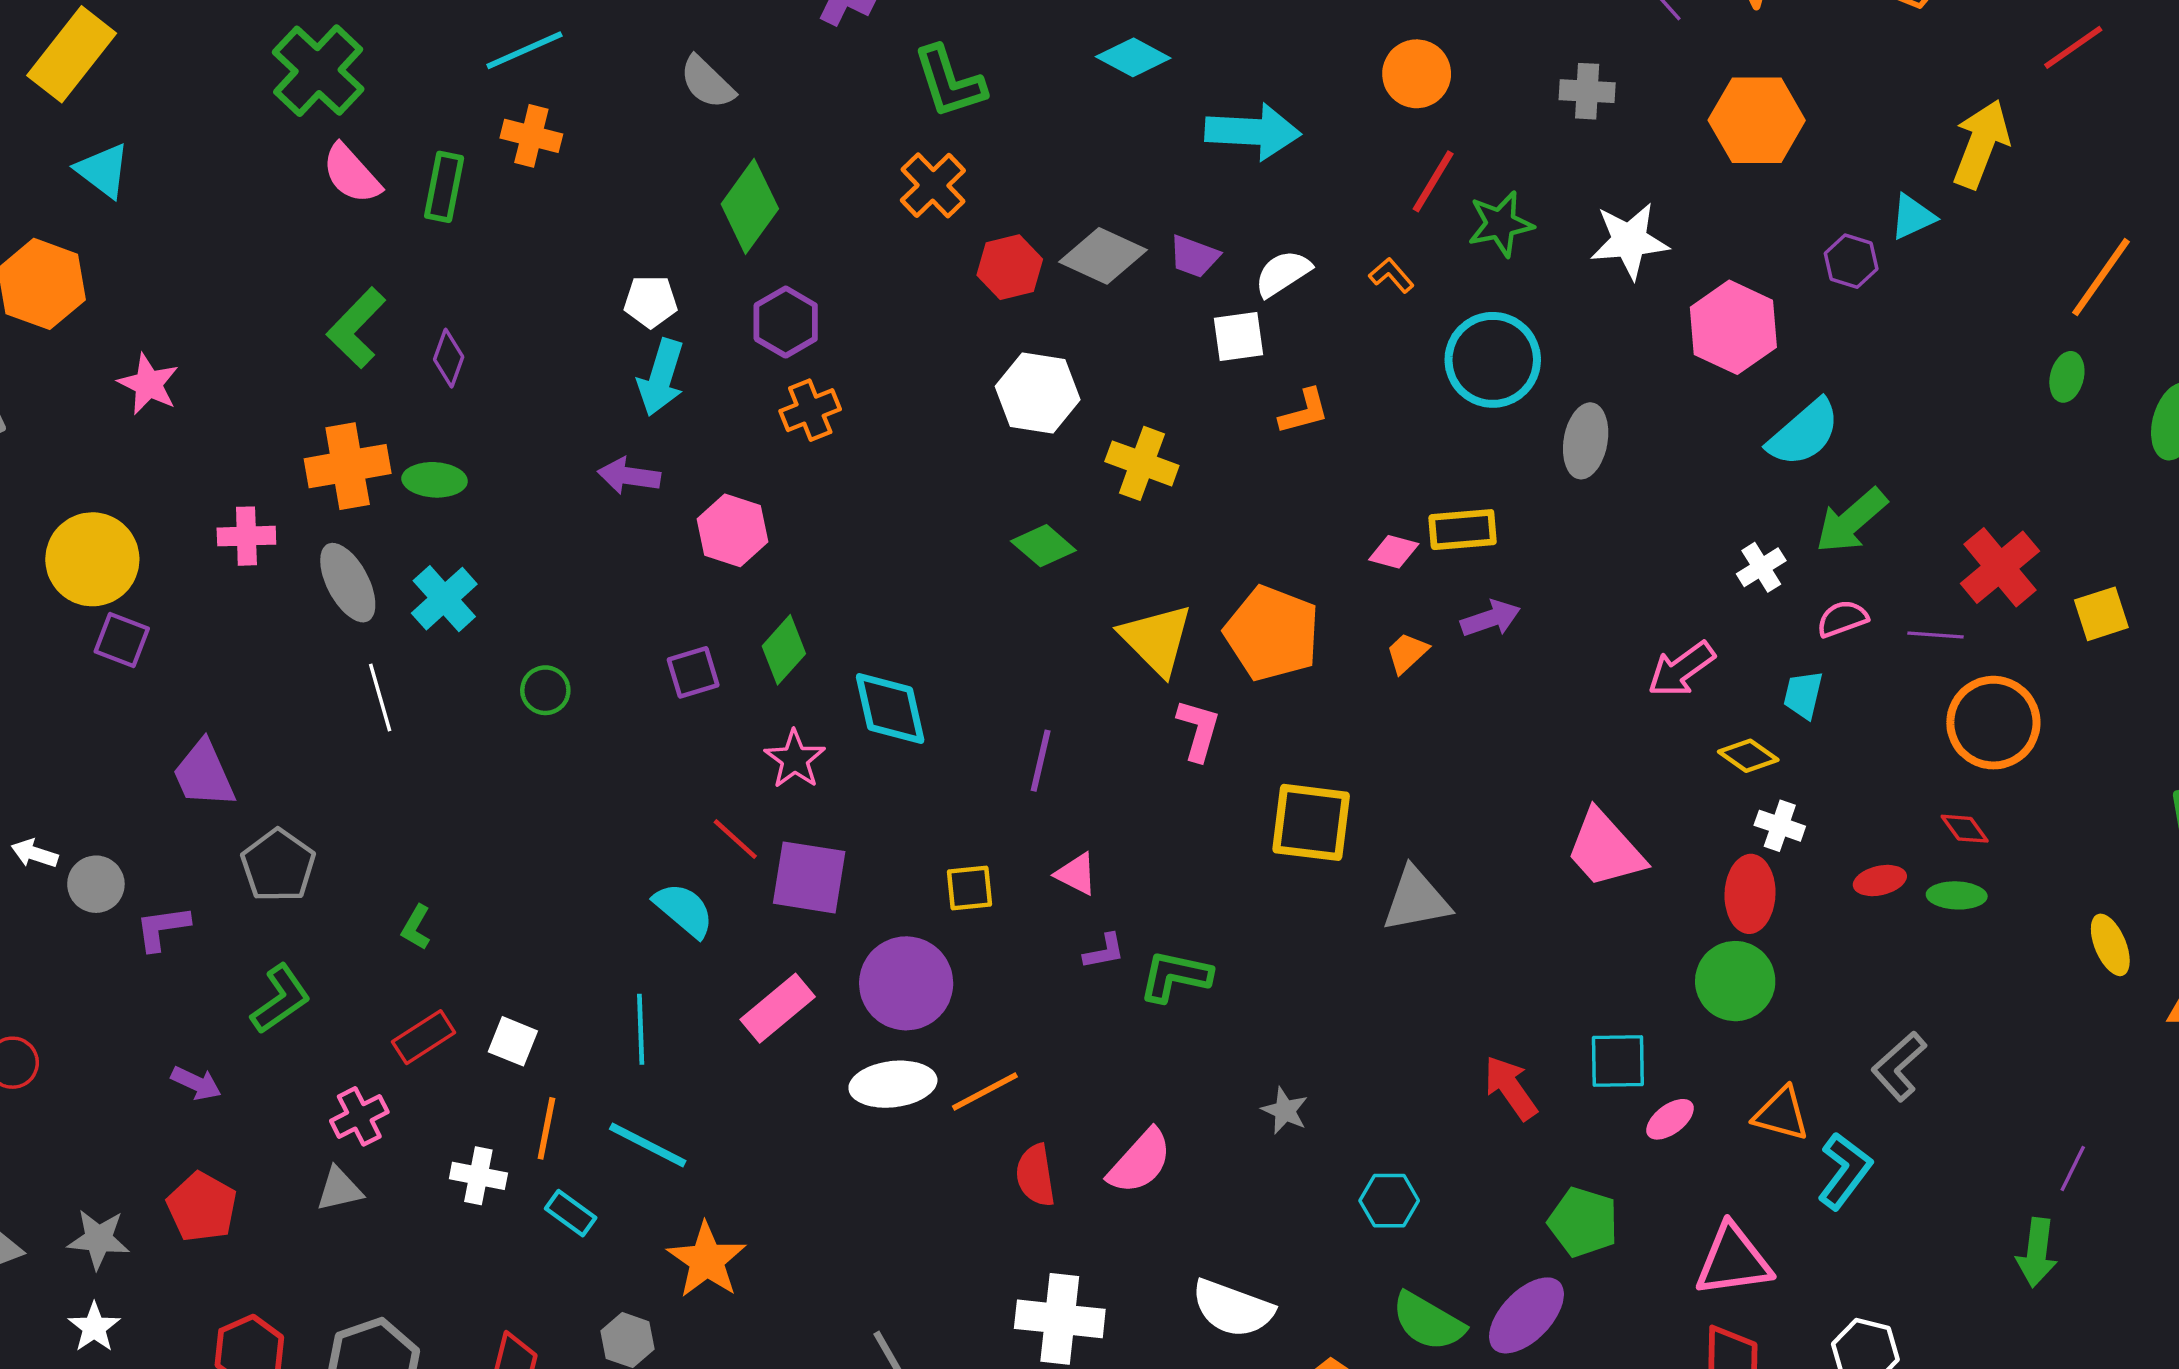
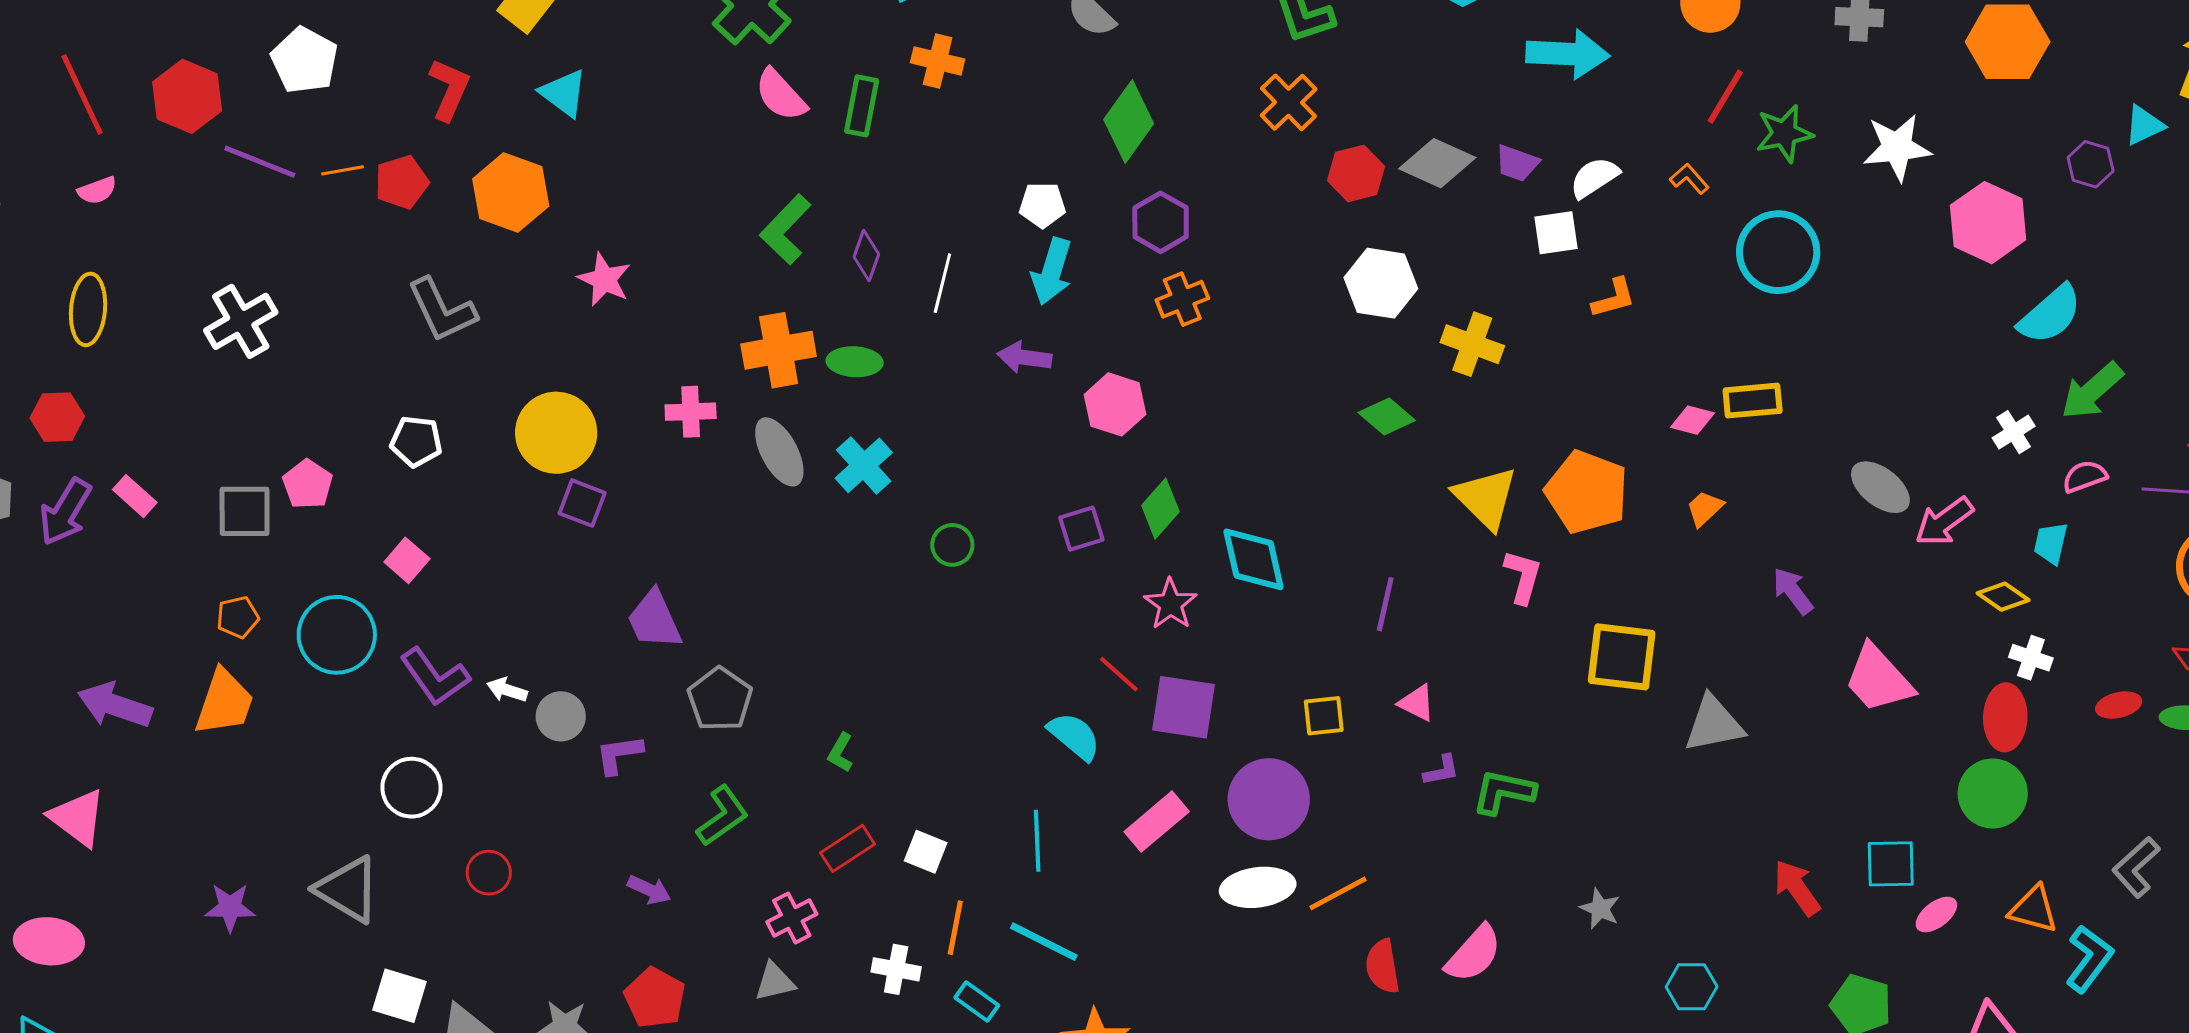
gray ellipse: (1586, 441) -> (1880, 487), moved, turned -62
purple arrow: (1491, 618) -> (1793, 591), moved, turned -108
white line: (380, 697) -> (942, 283), moved, turned 30

